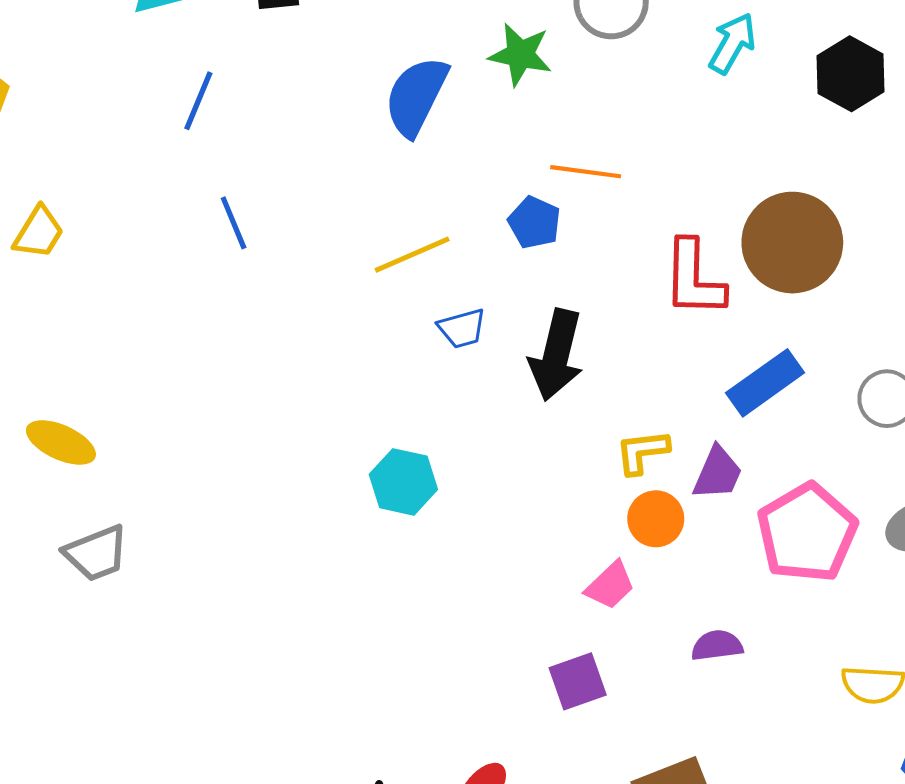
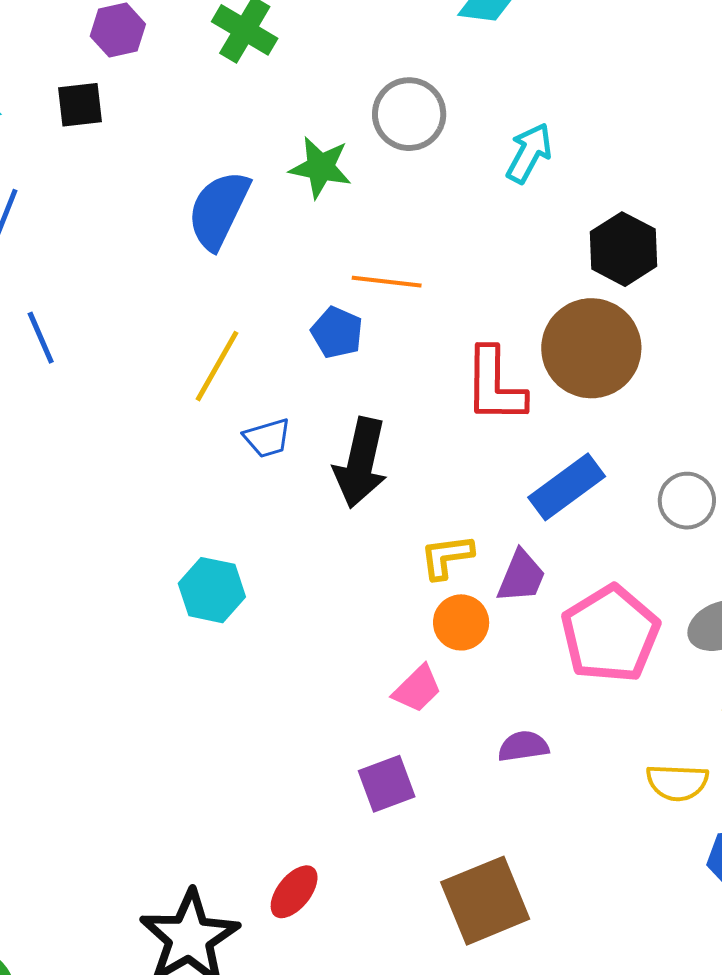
black hexagon: (851, 74) -> (623, 249), moved
yellow line: (412, 255) -> (217, 366), turned -36

